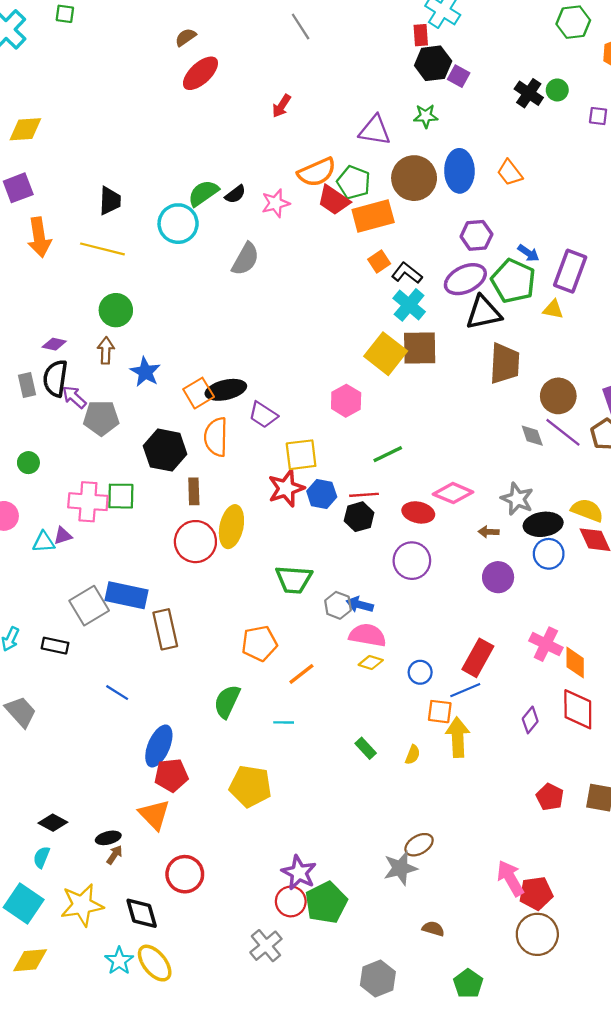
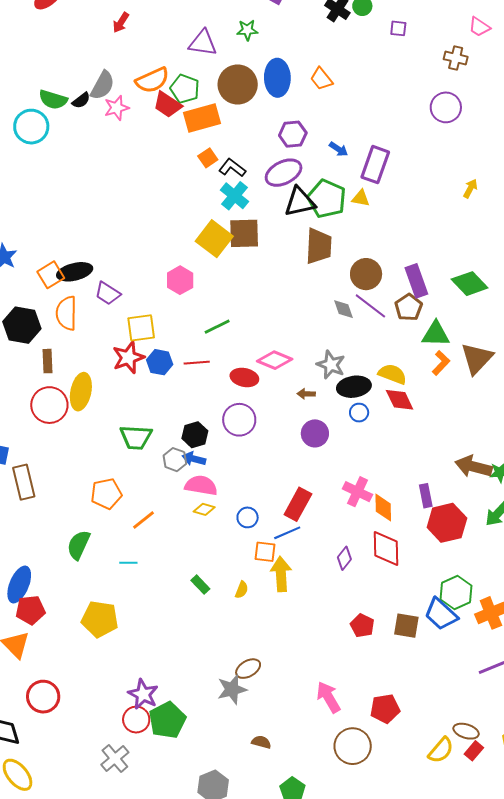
green semicircle: (203, 193) -> (53, 100), turned -128
gray semicircle: (245, 259) -> (103, 85), moved
green pentagon: (513, 281) -> (327, 199), moved
black hexagon: (359, 517) -> (195, 435), moved
blue circle: (549, 554) -> (359, 413), size x0.7
red pentagon: (536, 893) -> (385, 709), moved

